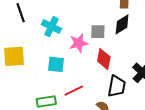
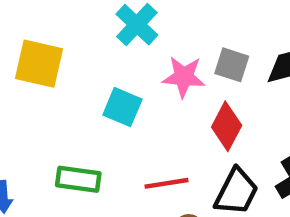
red line: (74, 91) -> (166, 183), moved

